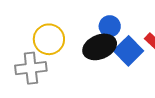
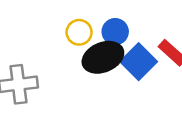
yellow circle: (49, 39) -> (79, 32), moved, size x0.7

